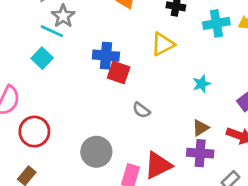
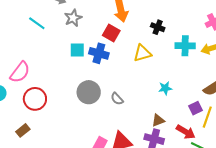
cyan line: (52, 31) -> (37, 23), moved
cyan square: (42, 58) -> (77, 50), moved, turned 35
red square: (119, 72) -> (111, 33), moved
gray circle: (96, 152) -> (89, 92), moved

